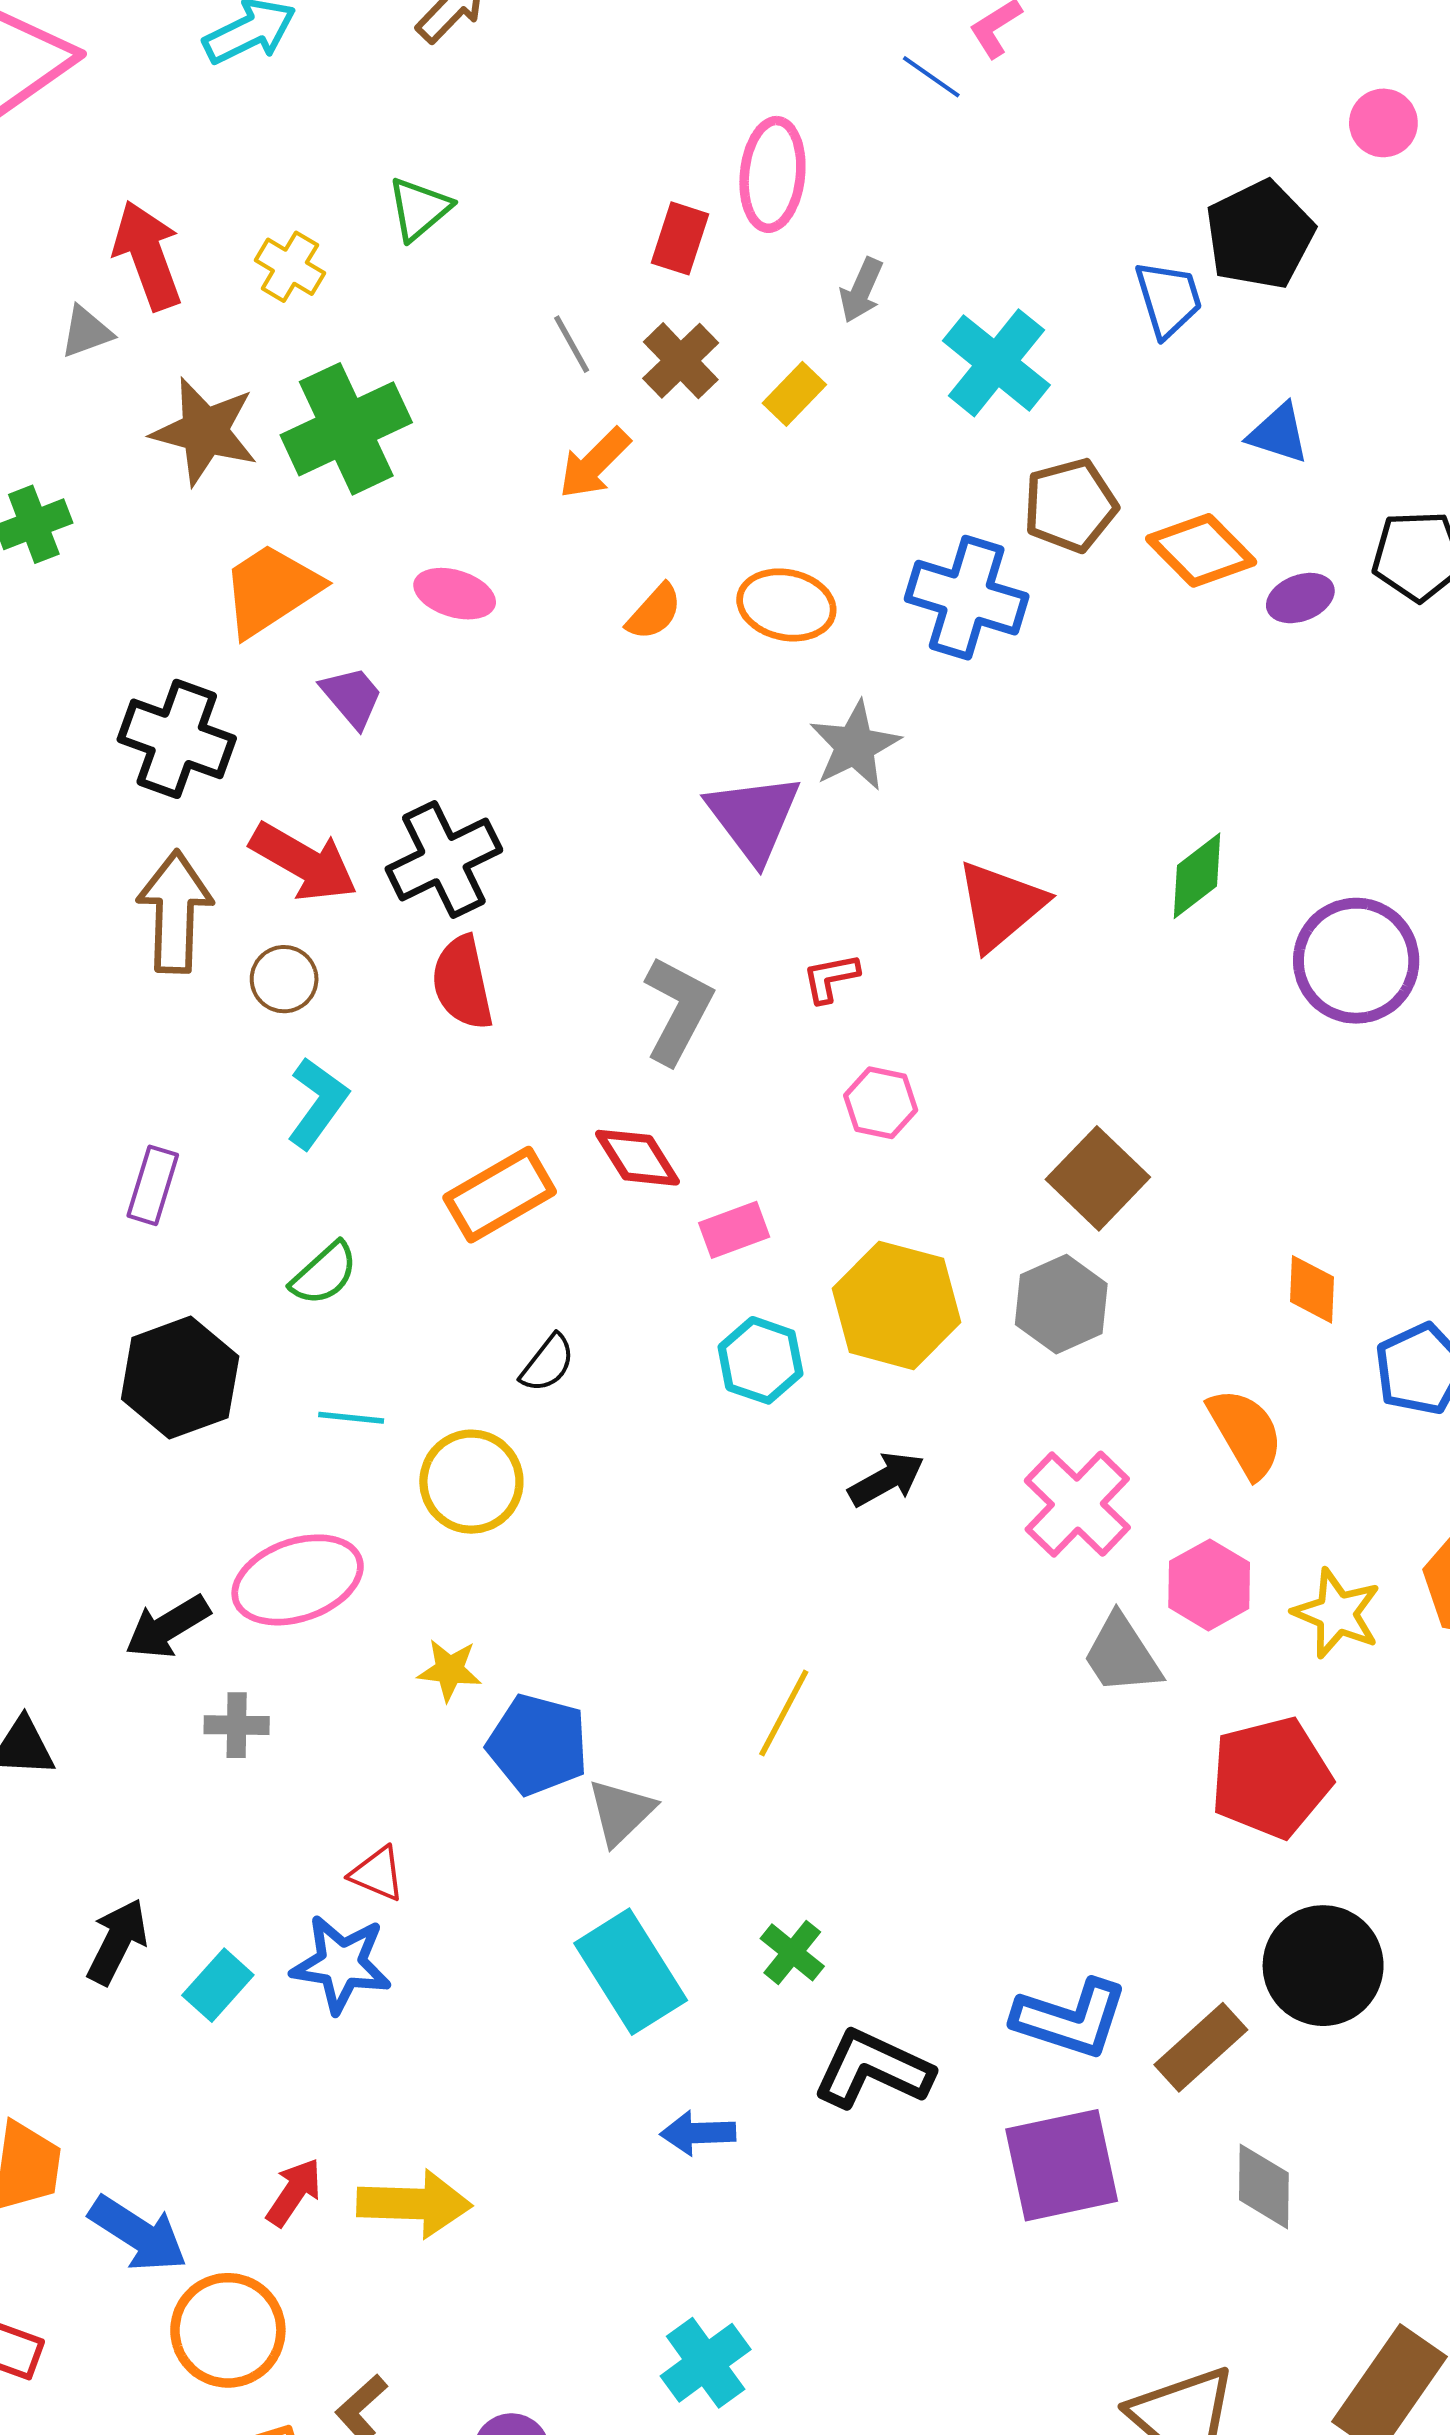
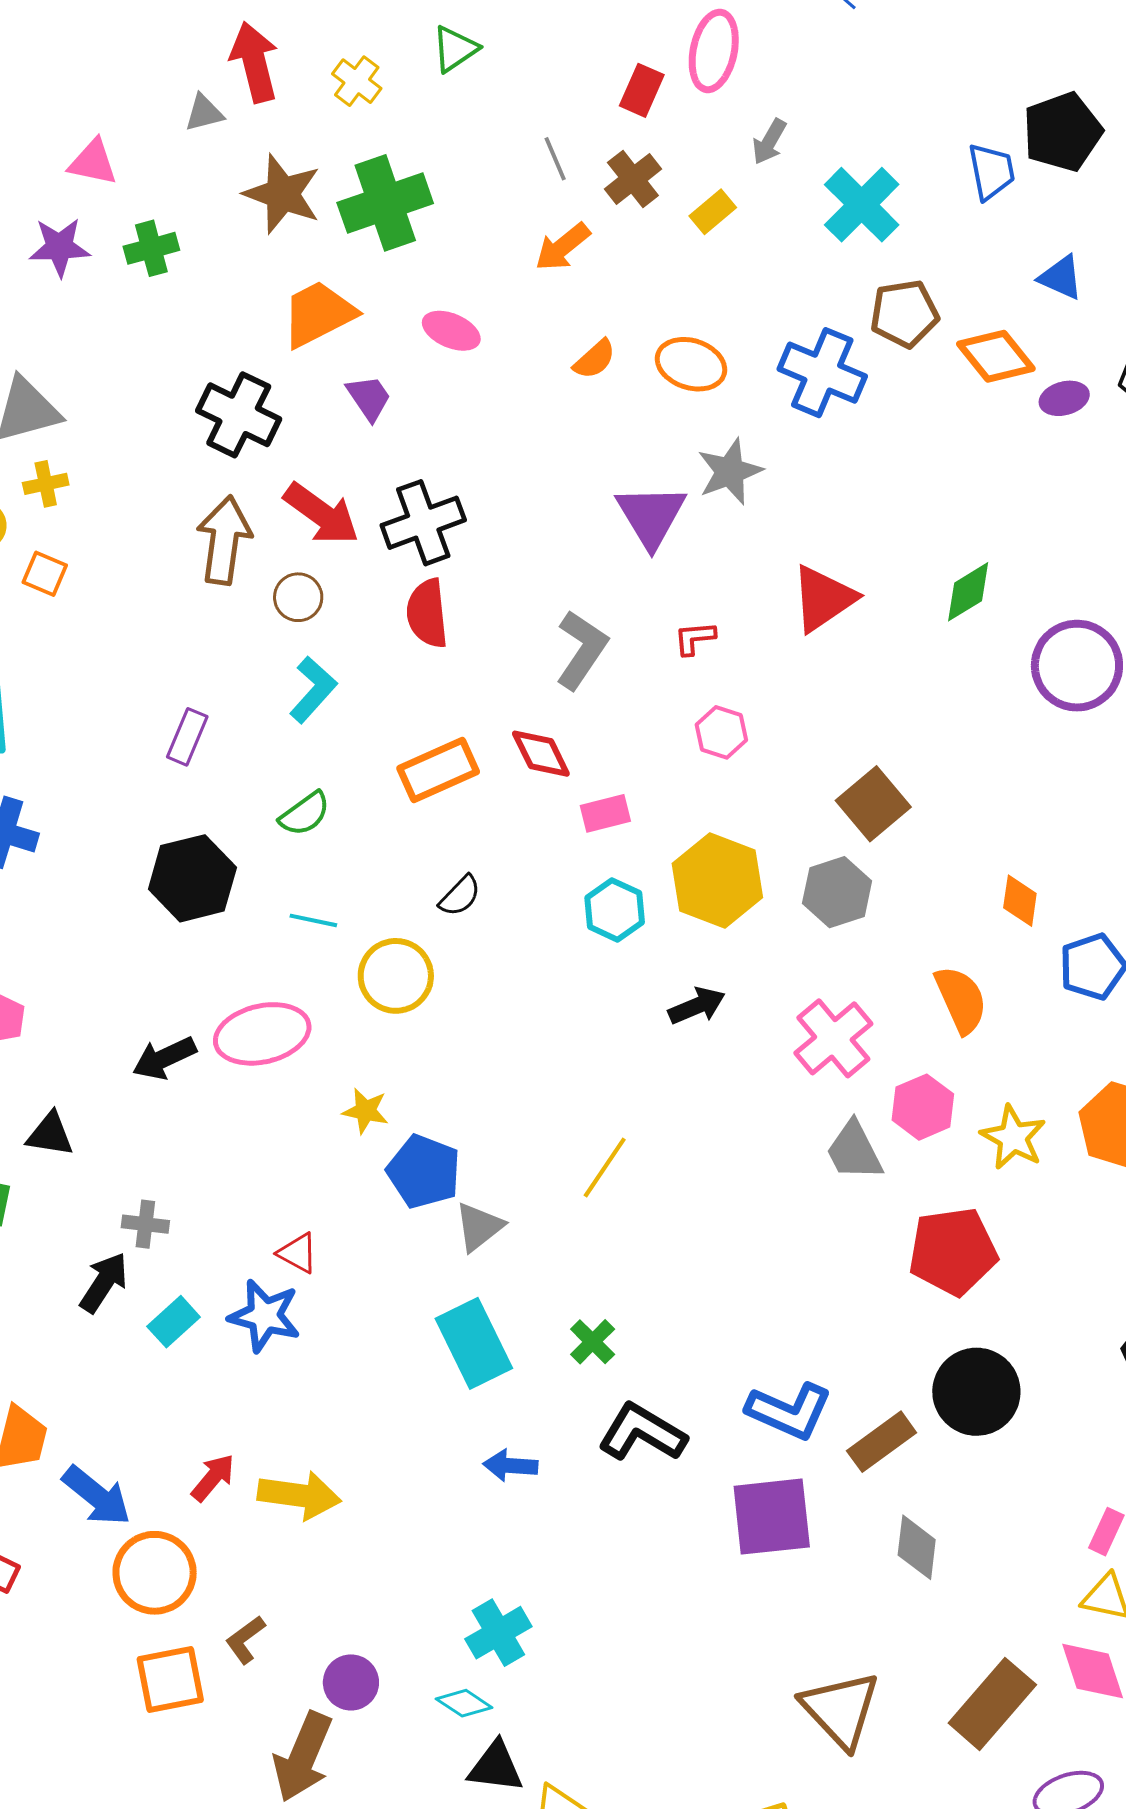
gray cross: (237, 1725) -> (145, 1224), moved

